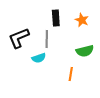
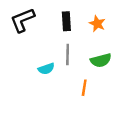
black L-shape: (19, 38) -> (23, 20), moved
gray line: (47, 39) -> (68, 54), moved

